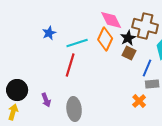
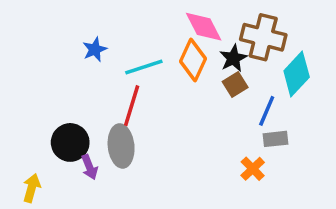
brown square: (129, 53) -> (235, 85), turned 32
black circle: (17, 90) -> (70, 142), moved
gray ellipse: (74, 109) -> (121, 146), moved

